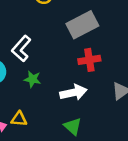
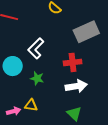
red cross: (89, 60) -> (73, 62), moved
green star: (33, 79) -> (37, 78), moved

